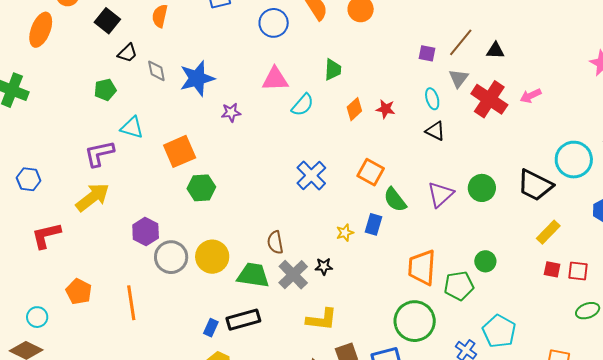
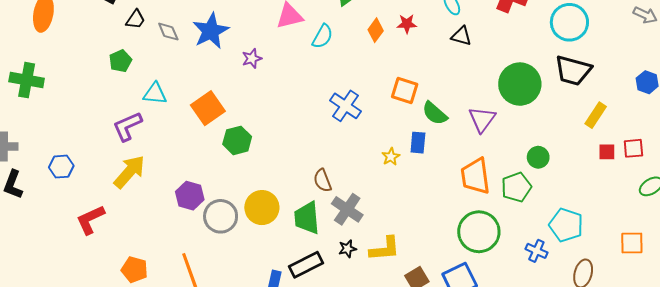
cyan circle: (574, 160) -> (569, 22), moved
green circle: (482, 188) -> (520, 84), size x1.5
purple triangle: (440, 194) -> (482, 119), moved
black star: (324, 266) -> (347, 249), moved
green trapezoid: (253, 275) -> (307, 218), turned -92

